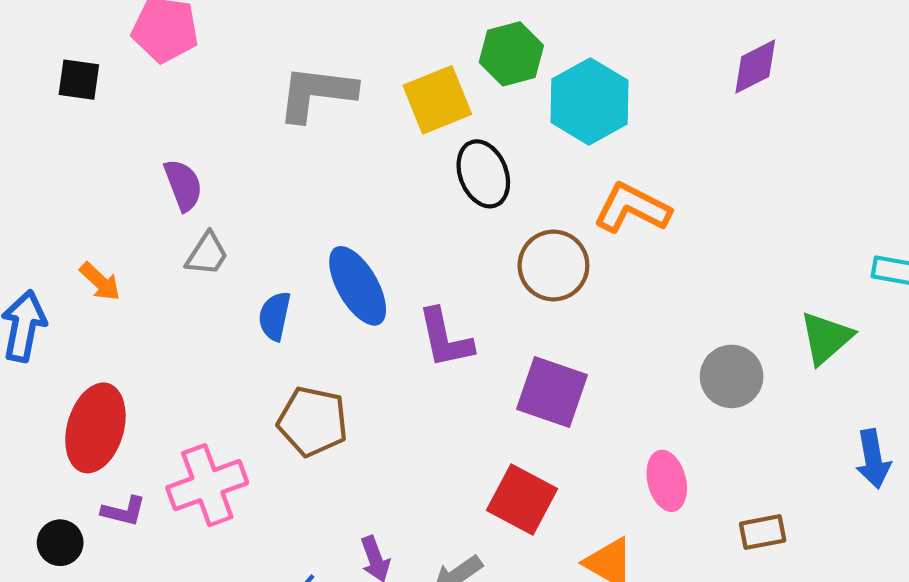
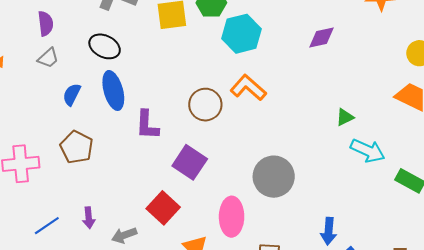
black ellipse: (483, 174) -> (105, 46), moved, turned -56
green triangle: (826, 338) -> (345, 117), moved, size x0.7
gray circle: (732, 376) -> (274, 177), size x1.4
pink ellipse: (667, 481) -> (232, 217), size x1.4

